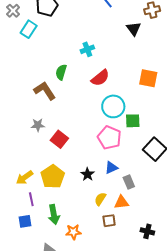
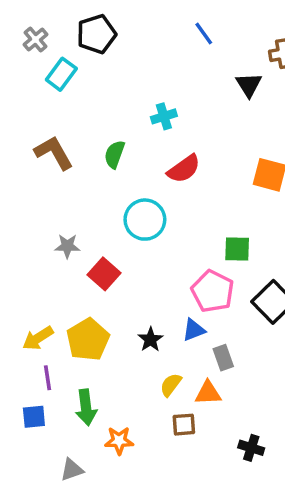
brown L-shape: (45, 91) -> (54, 153), moved
cyan circle: (113, 106) -> (145, 220), moved
pink pentagon: (109, 138) -> (213, 291), moved

